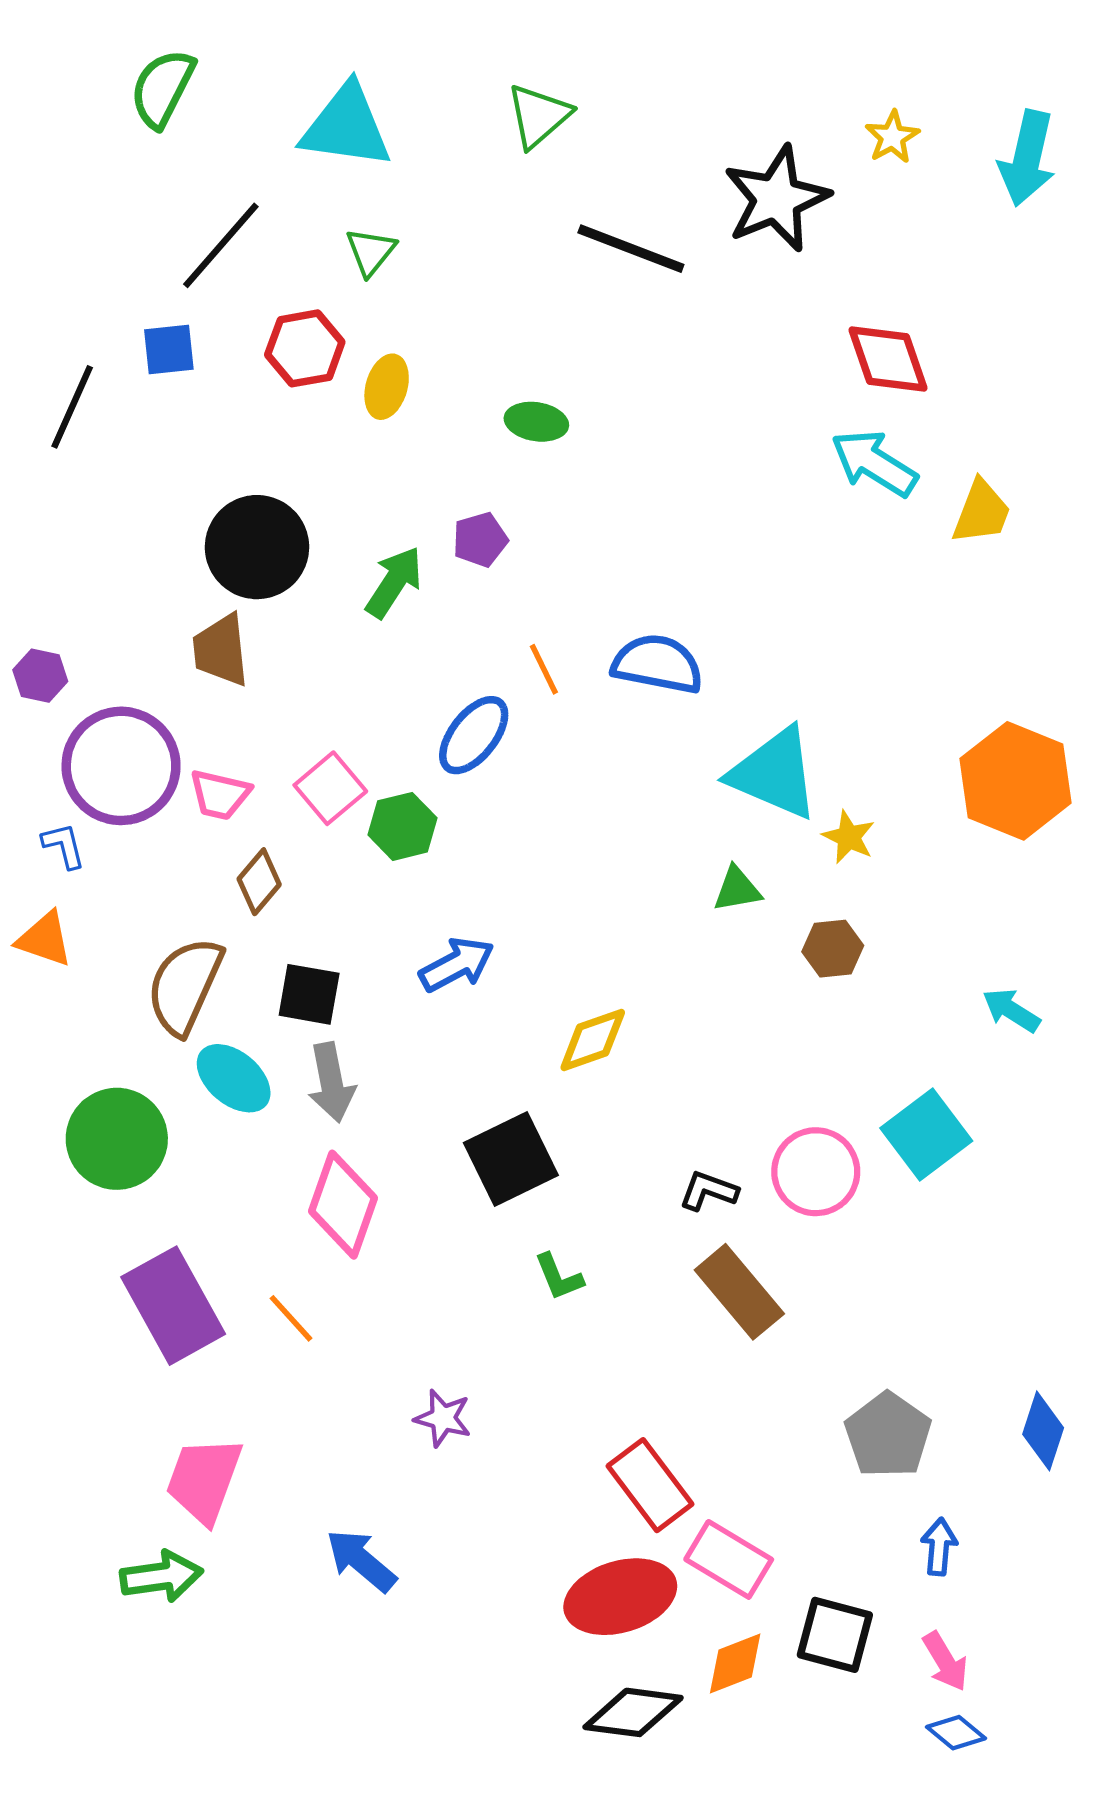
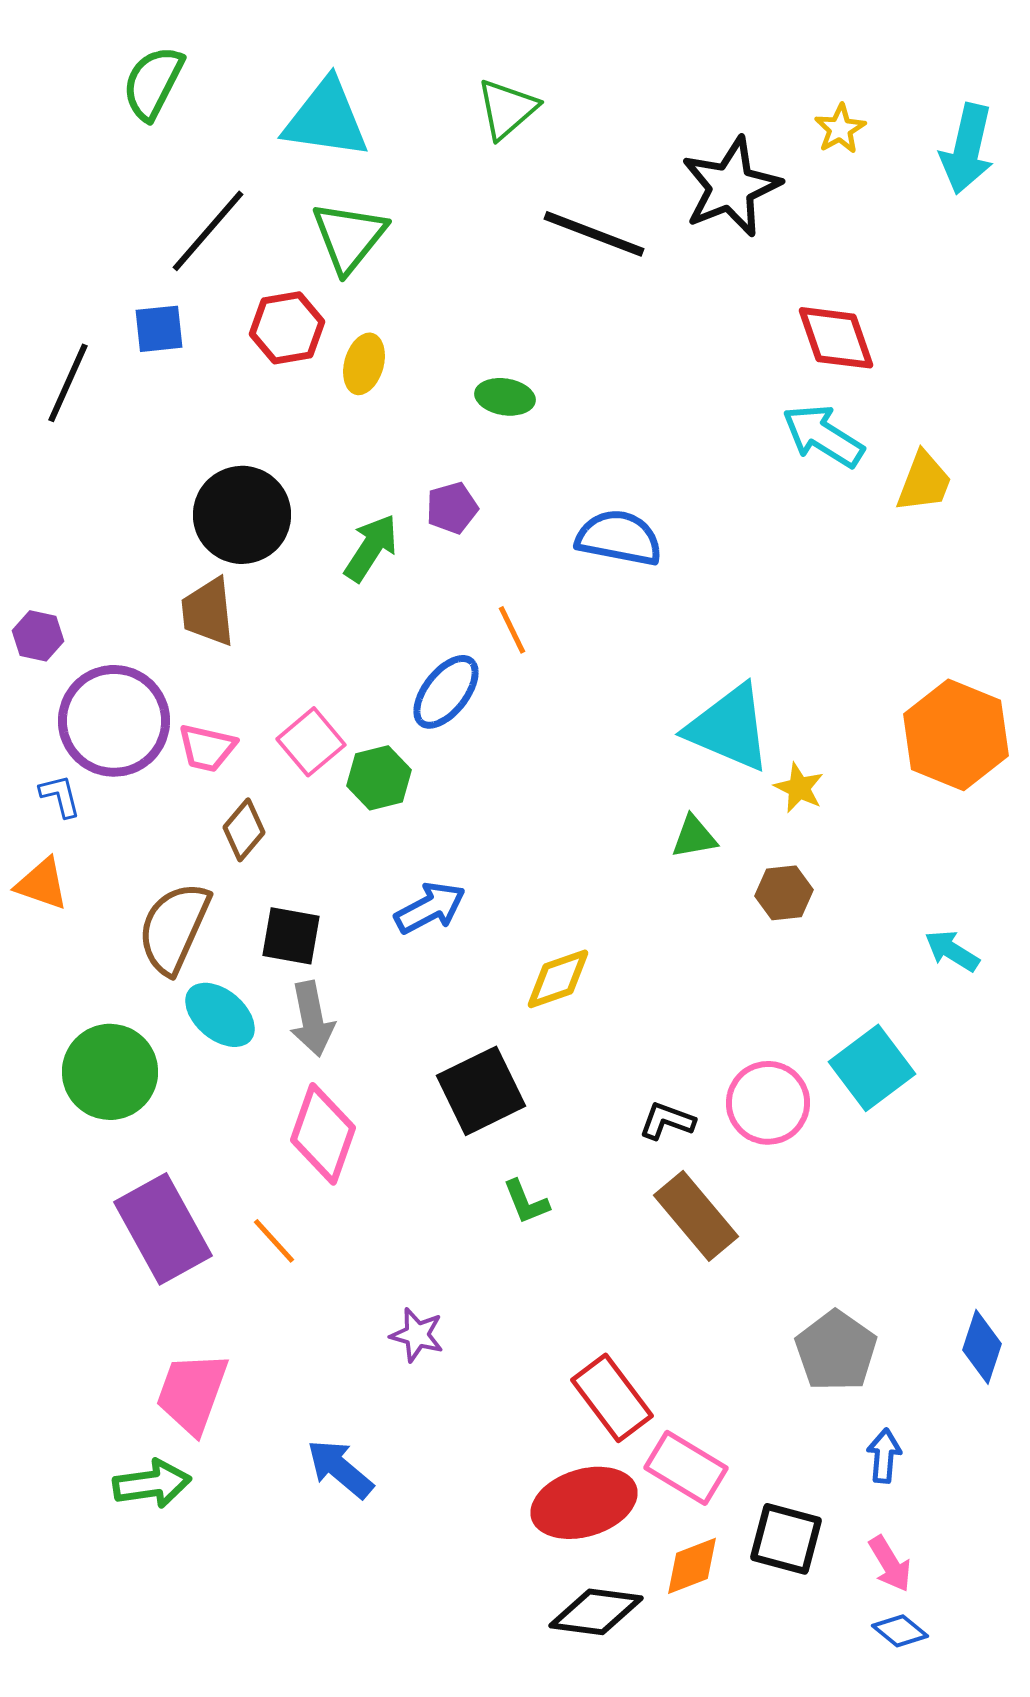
green triangle: (371, 252) -> (349, 237), size x1.6
blue semicircle: (657, 664) -> (619, 538), moved

